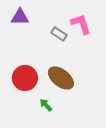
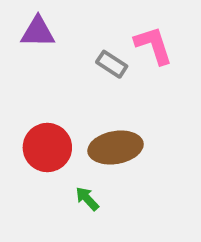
brown ellipse: (61, 78) -> (116, 148), turned -48

